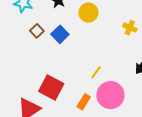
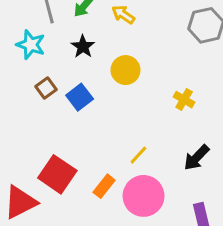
yellow line: (96, 72) -> (138, 155), moved
orange rectangle: (84, 102) -> (104, 186), moved

